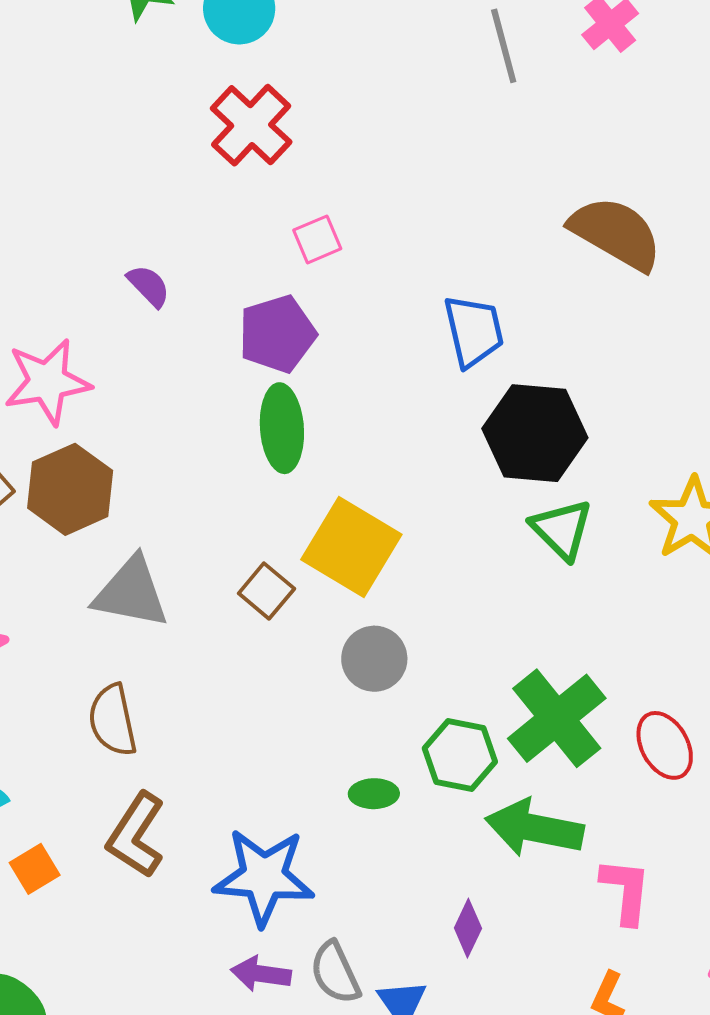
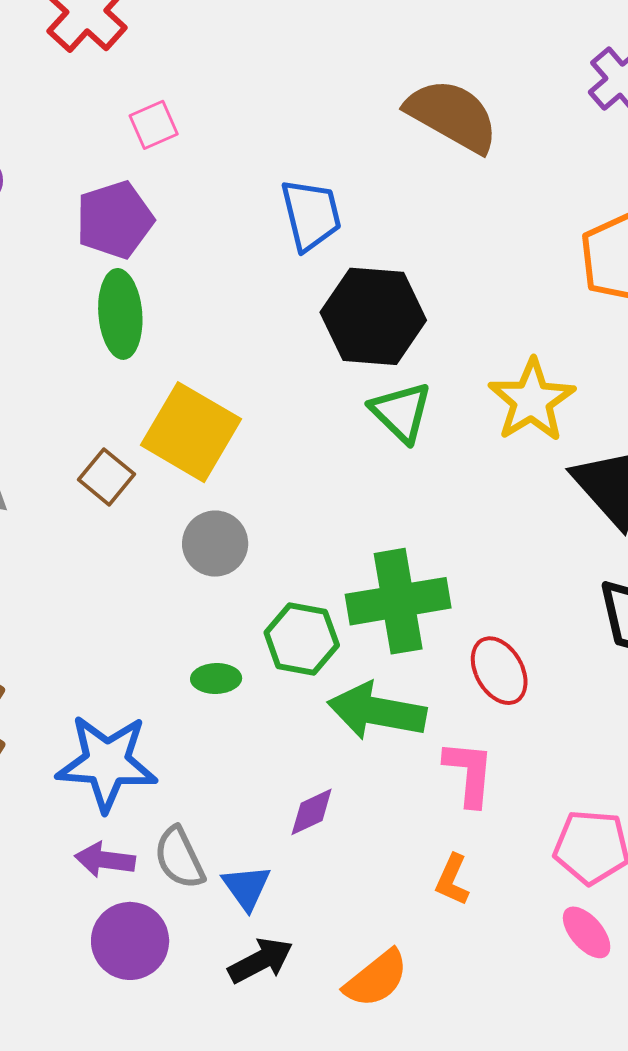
green cross: (557, 718) -> (398, 601), turned 30
red ellipse: (665, 745) -> (499, 671), moved
purple diamond: (468, 928) -> (312, 812), turned 40

